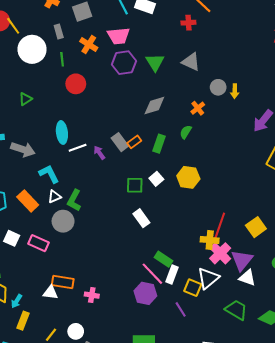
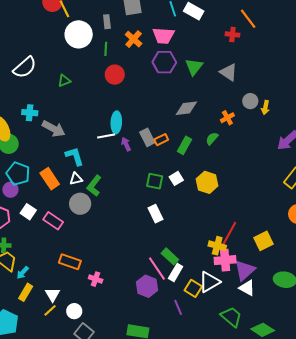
cyan ellipse: (62, 132) -> (116, 122), moved
pink cross: (220, 253) -> (225, 260), turned 30
white triangle: (50, 292) -> (53, 295), moved, turned 42

